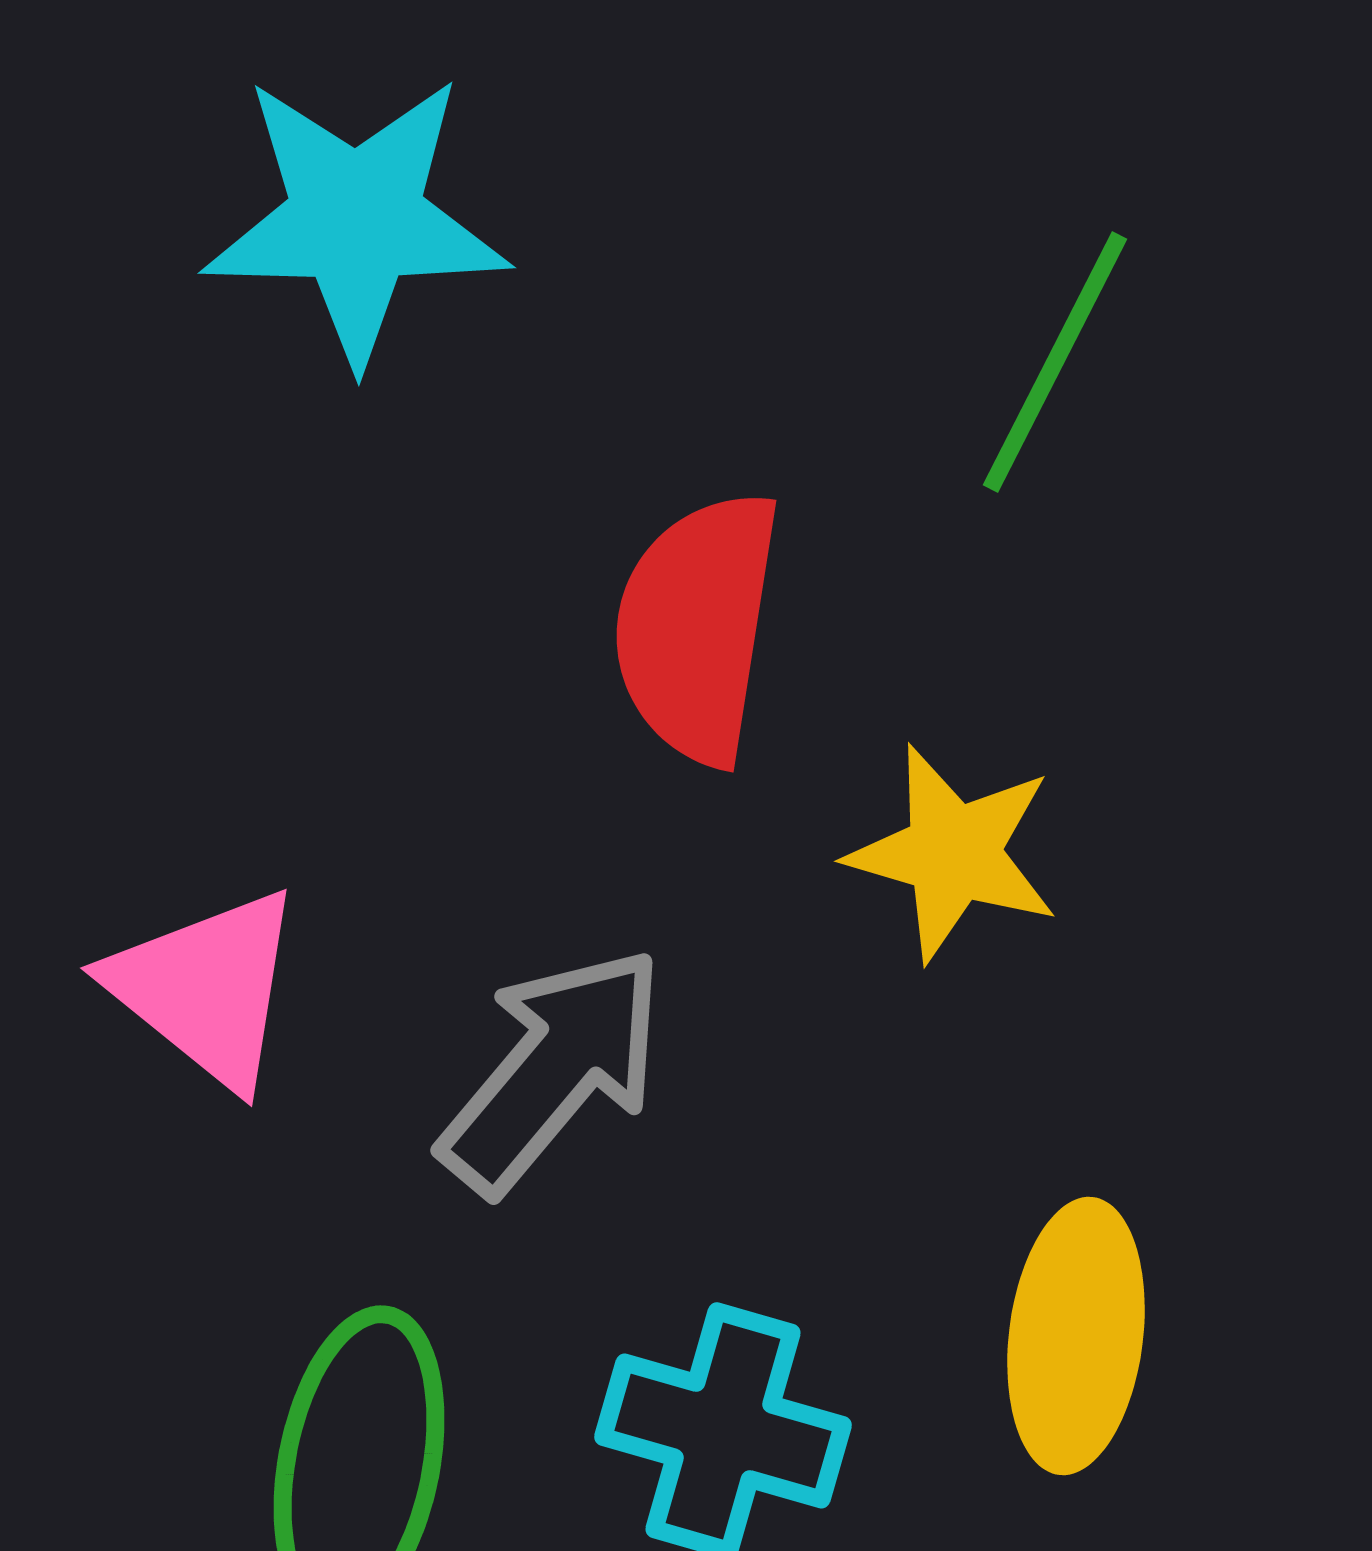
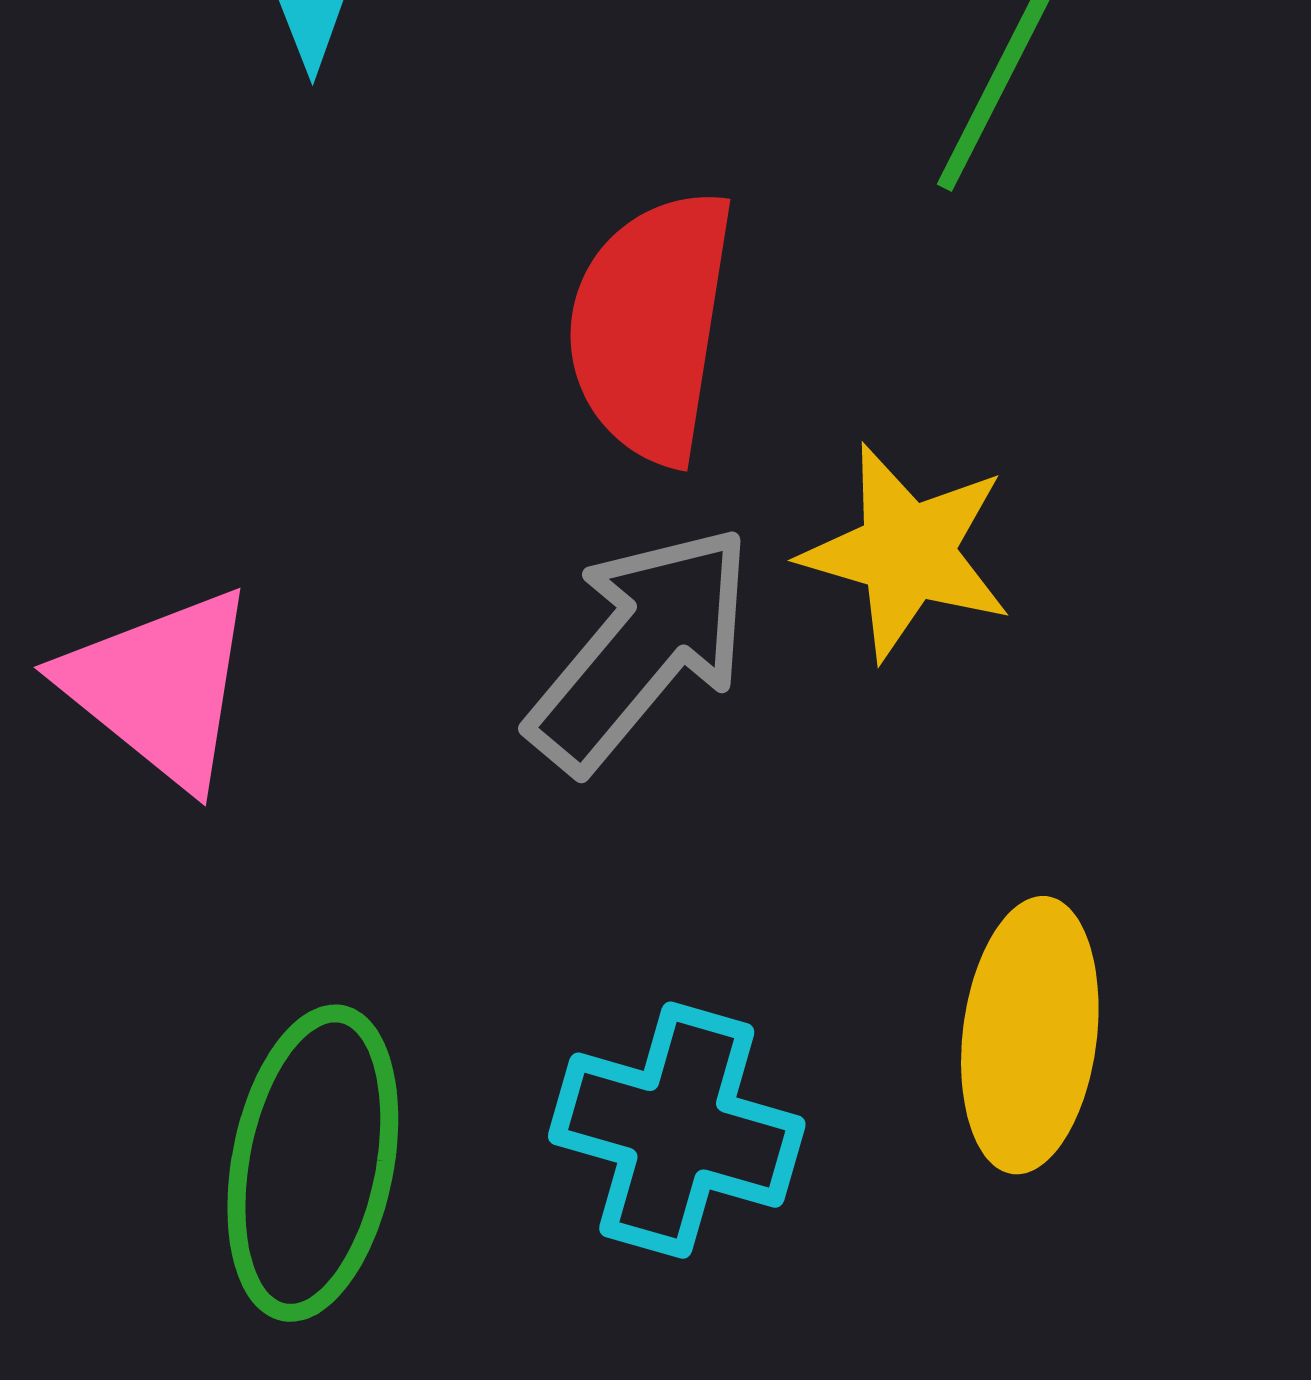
gray arrow: (553, 1070) -> (641, 648), moved

